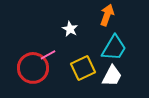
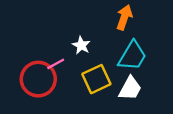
white star: (70, 29) -> (81, 45), moved

